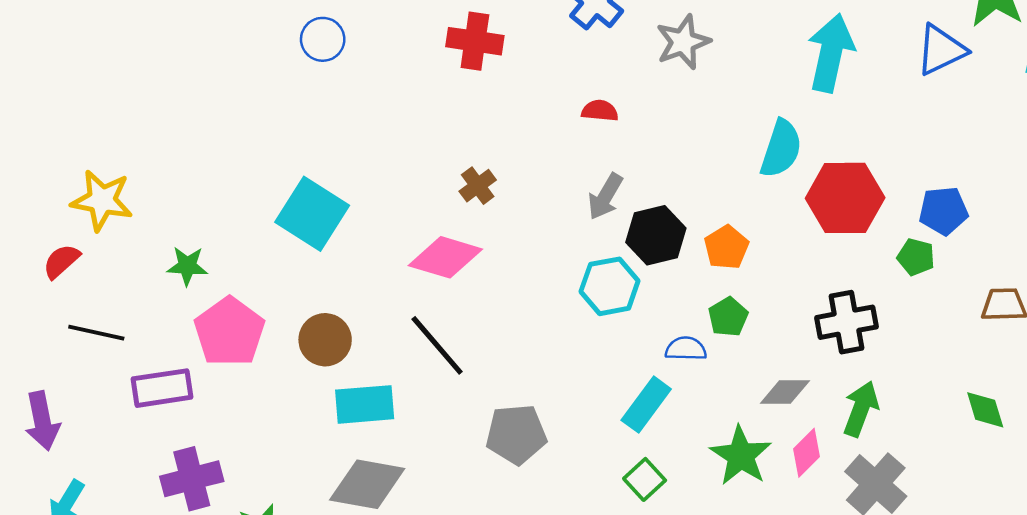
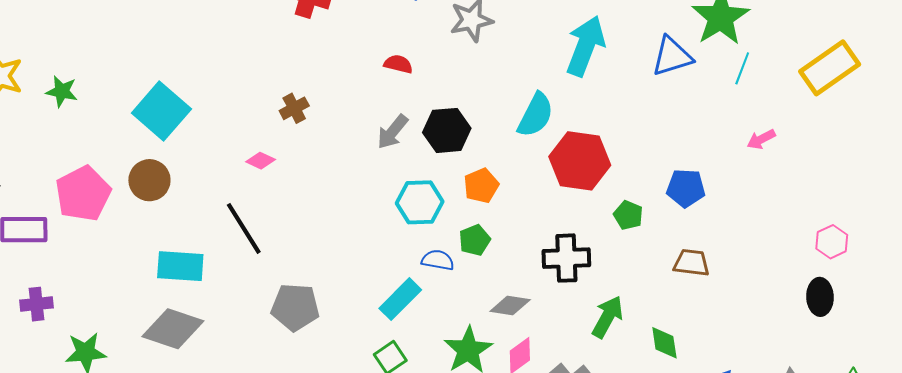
blue pentagon: (943, 211) -> (686, 188), moved
black hexagon: (656, 235) -> (447, 130), moved
pink diamond: (445, 257) -> (261, 161), size x0.5
green star: (187, 266) -> (62, 91), moved
cyan hexagon: (610, 286) -> (420, 202), moved
brown circle: (325, 340) -> (149, 180), moved
green arrow: (861, 409) -> (607, 317), moved
purple cross: (192, 479) -> (37, 304), size x0.7

